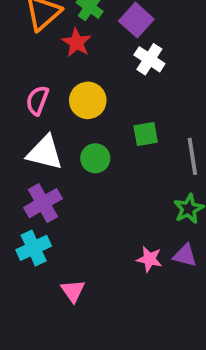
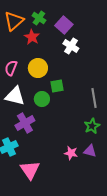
green square: (146, 134) -> (57, 86), moved
purple cross: (43, 203) -> (25, 123), moved
pink triangle: (73, 291) -> (30, 170), size x1.5

